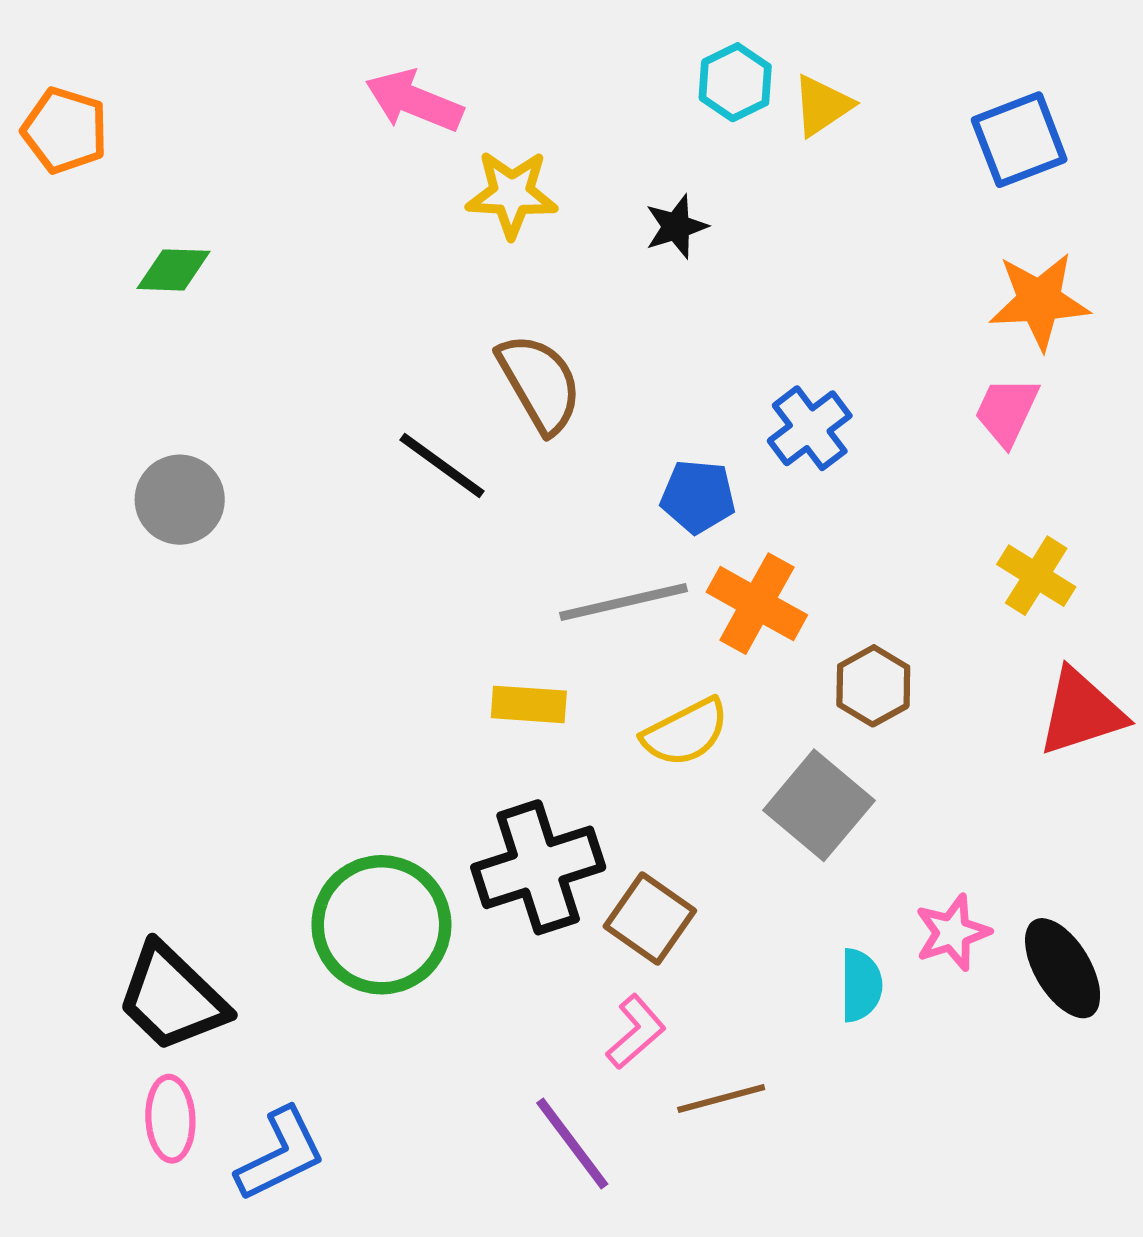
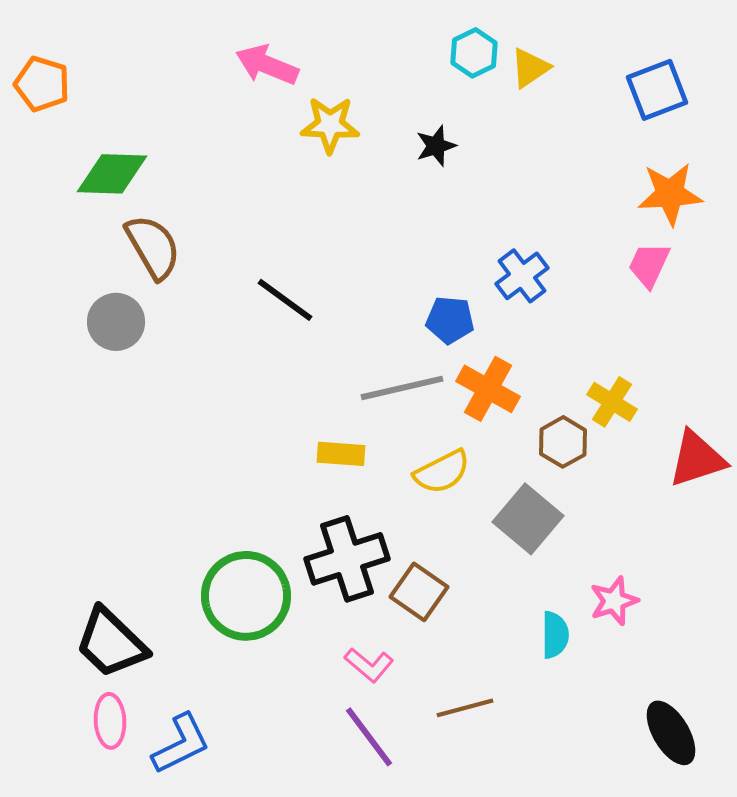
green diamond: (174, 270) -> (112, 174), size x1.5
brown semicircle: (540, 383) -> (153, 247), moved
yellow cross: (1036, 576) -> (612, 402), moved
black ellipse: (1063, 968) -> (671, 733), moved
pink L-shape: (636, 1032) -> (369, 665), moved, turned 81

